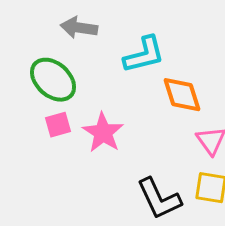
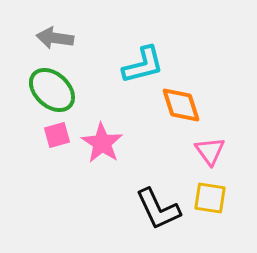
gray arrow: (79, 28) -> (55, 38), moved

